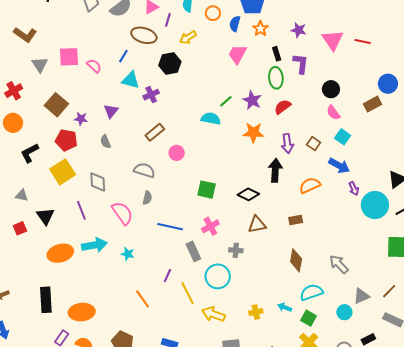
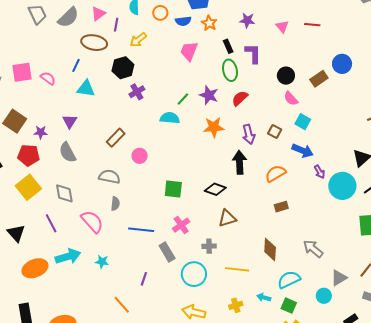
blue semicircle: (235, 24) -> (183, 21), turned -105
pink triangle: (333, 40) -> (282, 27), size x0.6
purple cross: (151, 95) -> (137, 92), moved
brown rectangle: (373, 104) -> (319, 79), moved
gray semicircle: (105, 142) -> (68, 152), size x1.5
brown rectangle: (296, 220) -> (281, 207), moved
yellow line: (188, 293) -> (237, 269), moved, turned -50

